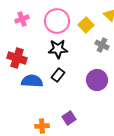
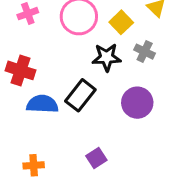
black star: (58, 49) -> (107, 57), moved
black rectangle: (58, 75) -> (80, 95), size x1.5
orange cross: (42, 126) -> (34, 165), moved

